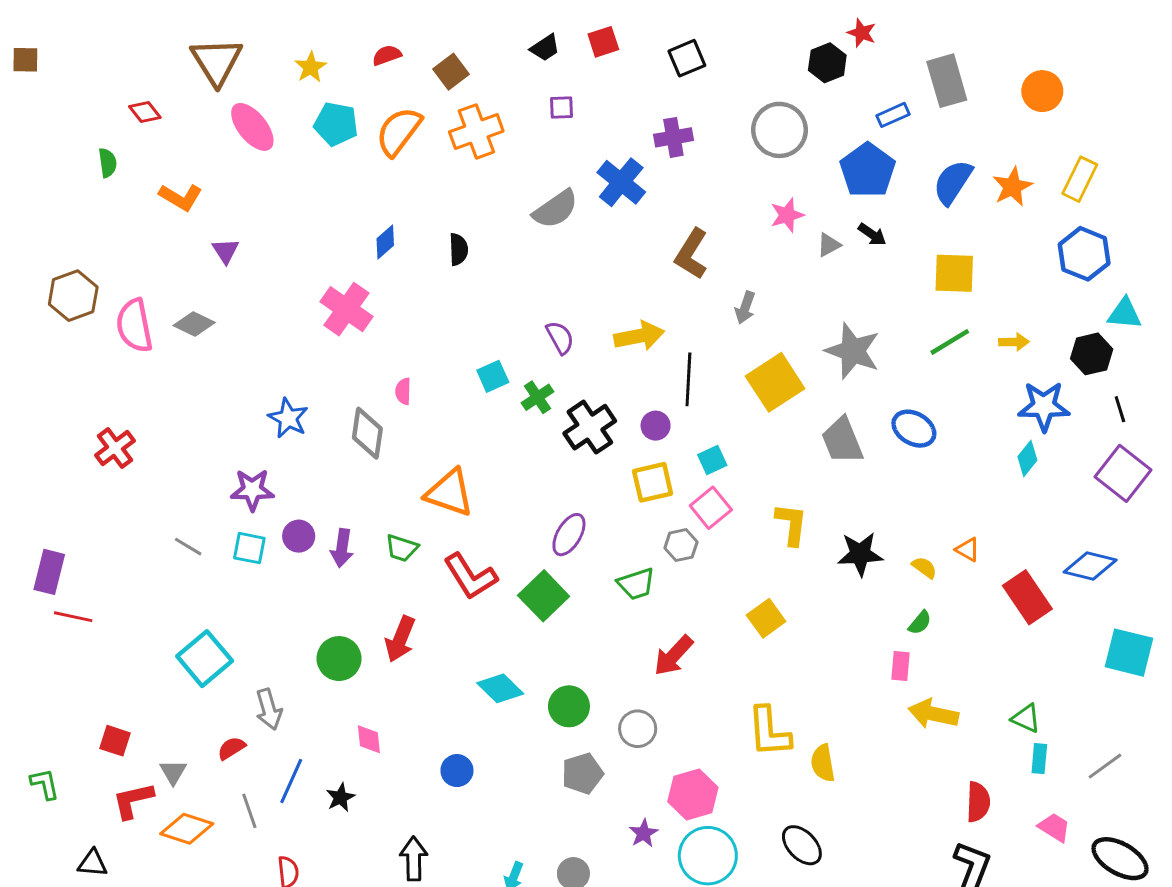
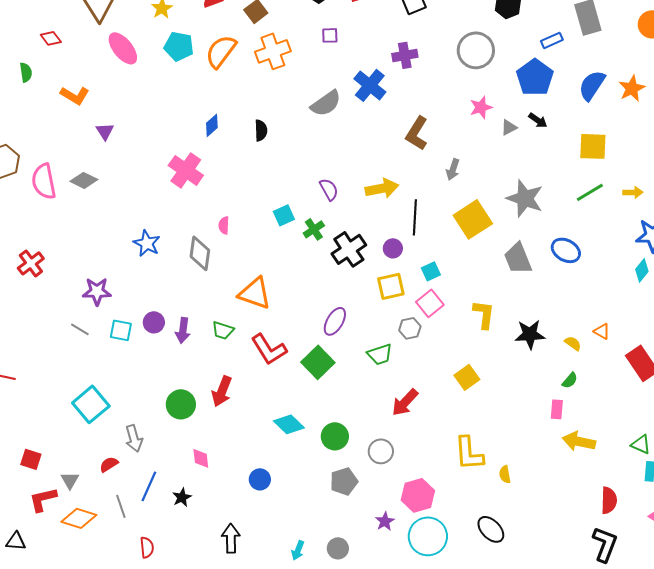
purple star: (252, 490) -> (97, 291), moved
yellow semicircle: (823, 763) -> (505, 474), size x0.7

